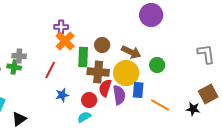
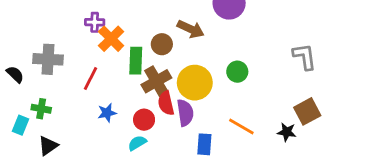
purple cross: (61, 27) -> (95, 22), moved
brown arrow: (131, 52) -> (191, 29), moved
gray cross: (19, 56) -> (48, 59), size x1.5
green cross: (14, 67) -> (41, 109), moved
brown cross: (98, 72) -> (156, 81), turned -35
red semicircle: (105, 88) -> (166, 103), turned -30
blue rectangle: (138, 90) -> (204, 144), moved

